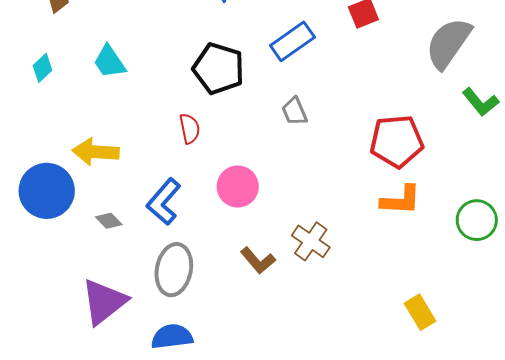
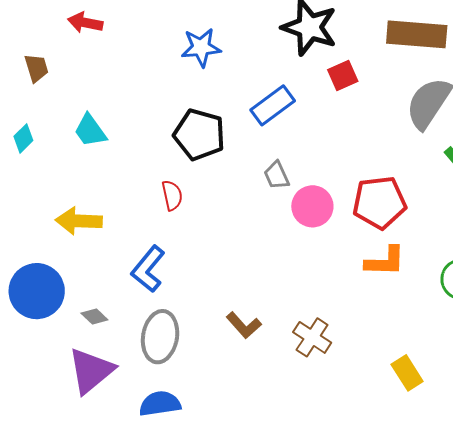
pink circle: (238, 187) -> (312, 206), moved
blue circle: (47, 191) -> (37, 291), moved
gray diamond: (109, 221) -> (94, 316), moved
brown cross: (311, 241) -> (312, 337), moved

